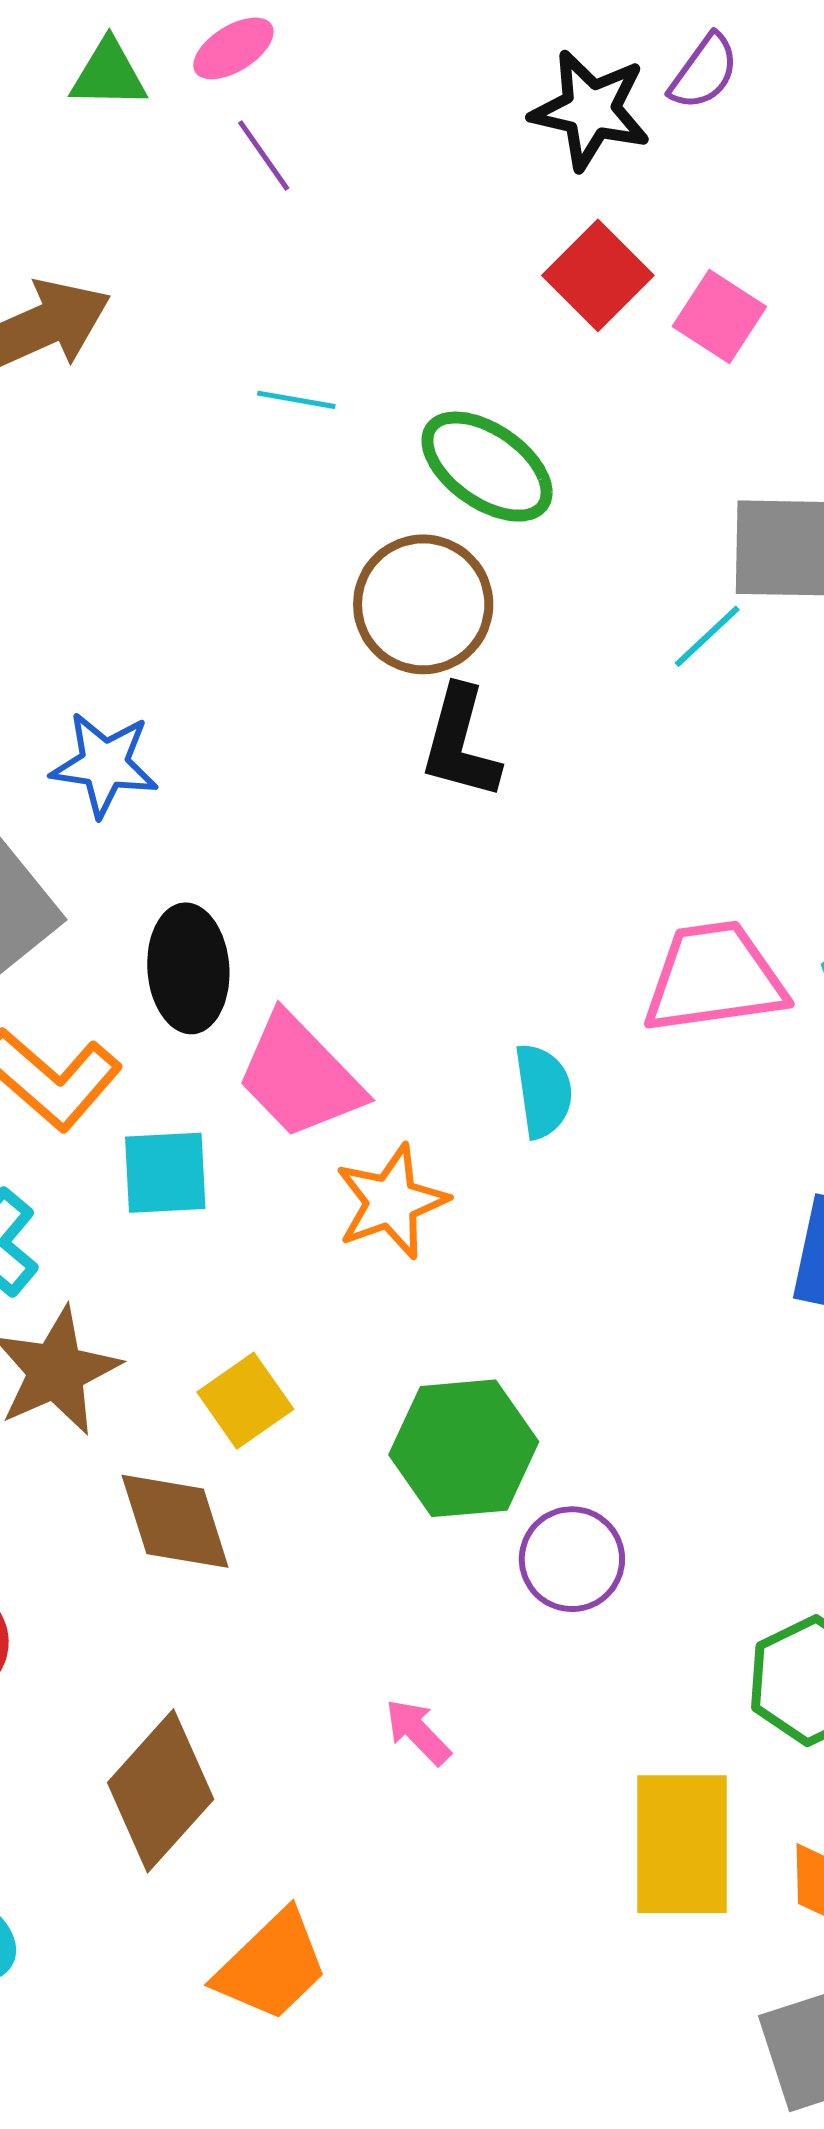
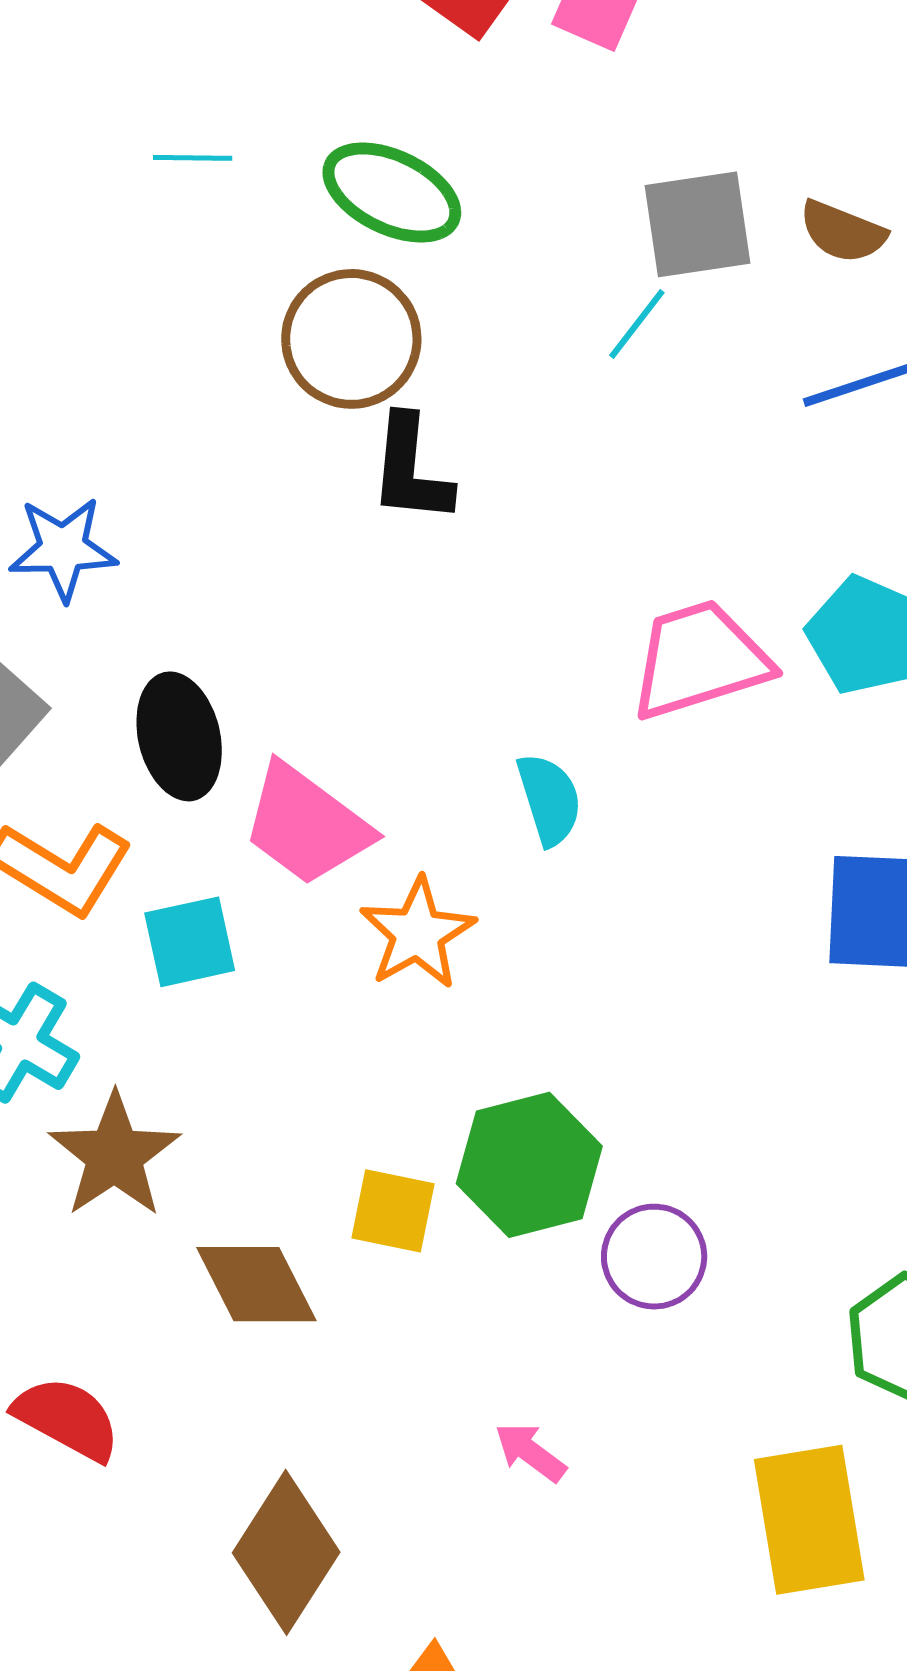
yellow square: (245, 1401) -> (393, 1211), moved, turned -34

